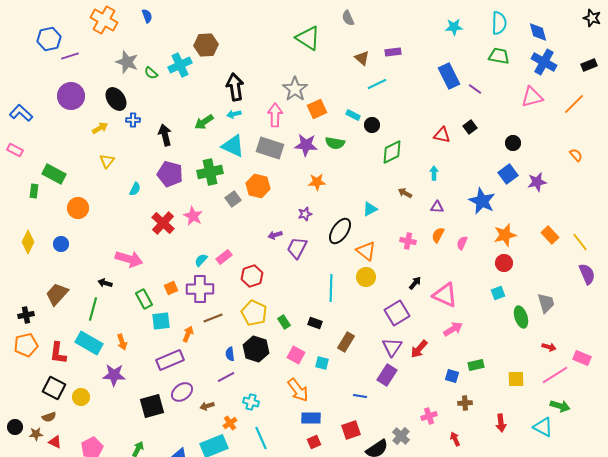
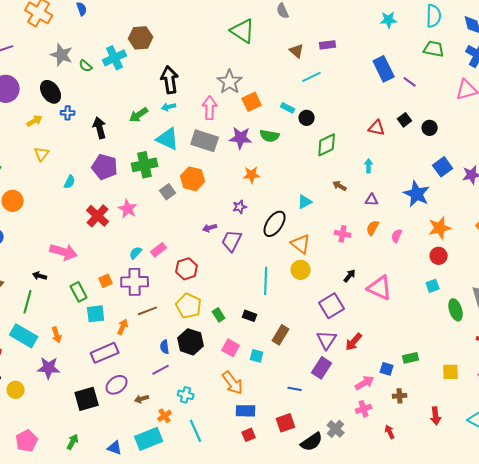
black circle: (513, 143) -> (430, 128), moved
pink arrow: (453, 329) -> (365, 383), moved

